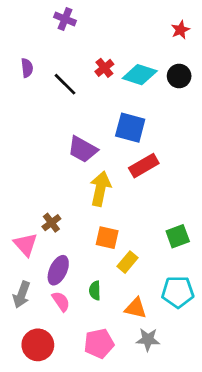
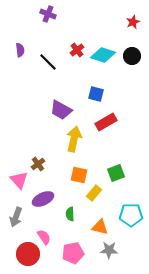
blue square: (130, 128) -> (96, 94), size x0.7
green square: (178, 236) -> (116, 173), moved
purple ellipse: (58, 270) -> (43, 199), turned 40
pink semicircle: (61, 301) -> (44, 237), moved

